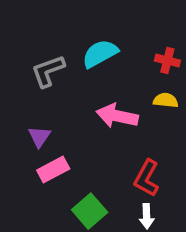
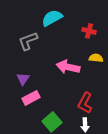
cyan semicircle: (100, 54) -> (52, 18), moved
red cross: (167, 61) -> (89, 31), moved

